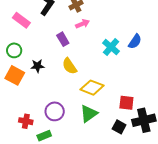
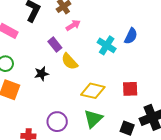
black star: (37, 66) -> (42, 74), moved
yellow semicircle: (70, 66) -> (70, 61), moved
red square: (126, 103) -> (130, 89), moved

